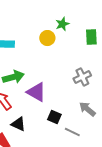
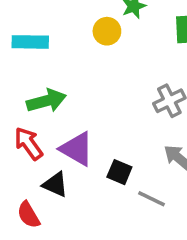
purple triangle: (36, 92) -> (77, 149), moved

